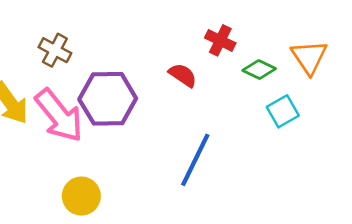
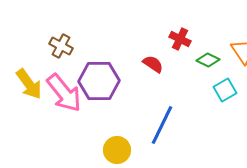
yellow circle: (81, 196) -> (117, 150), moved

